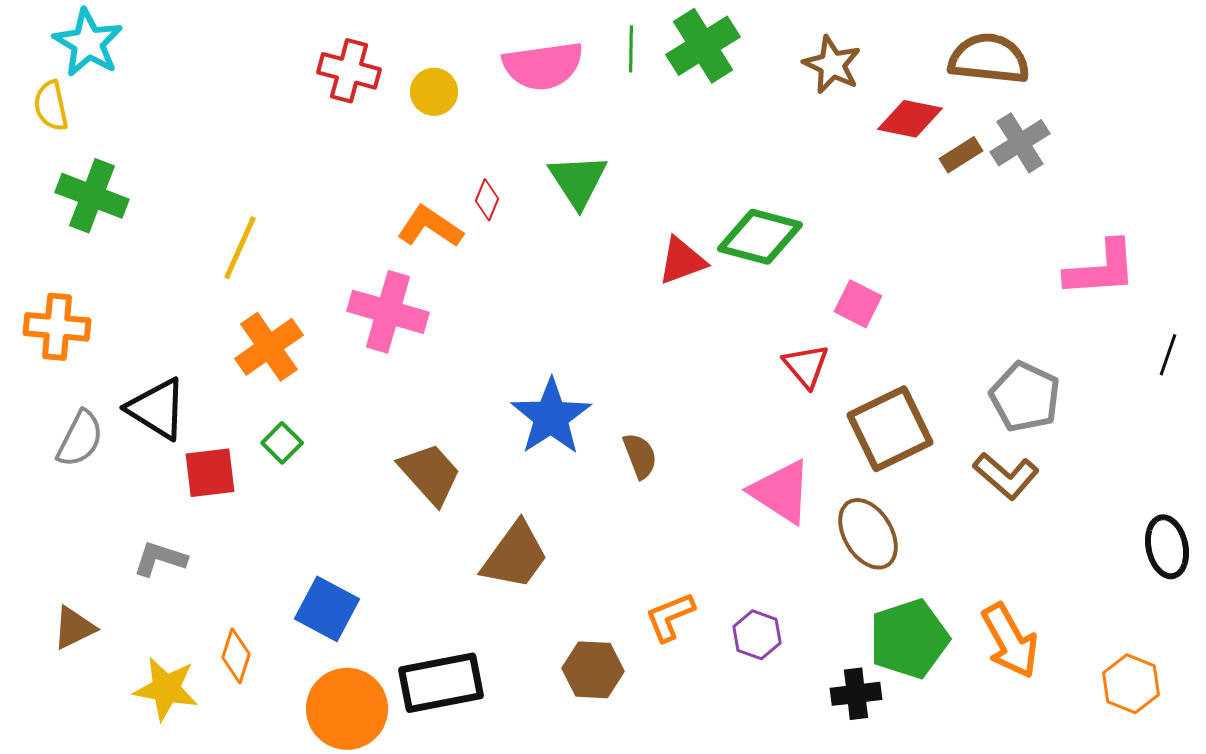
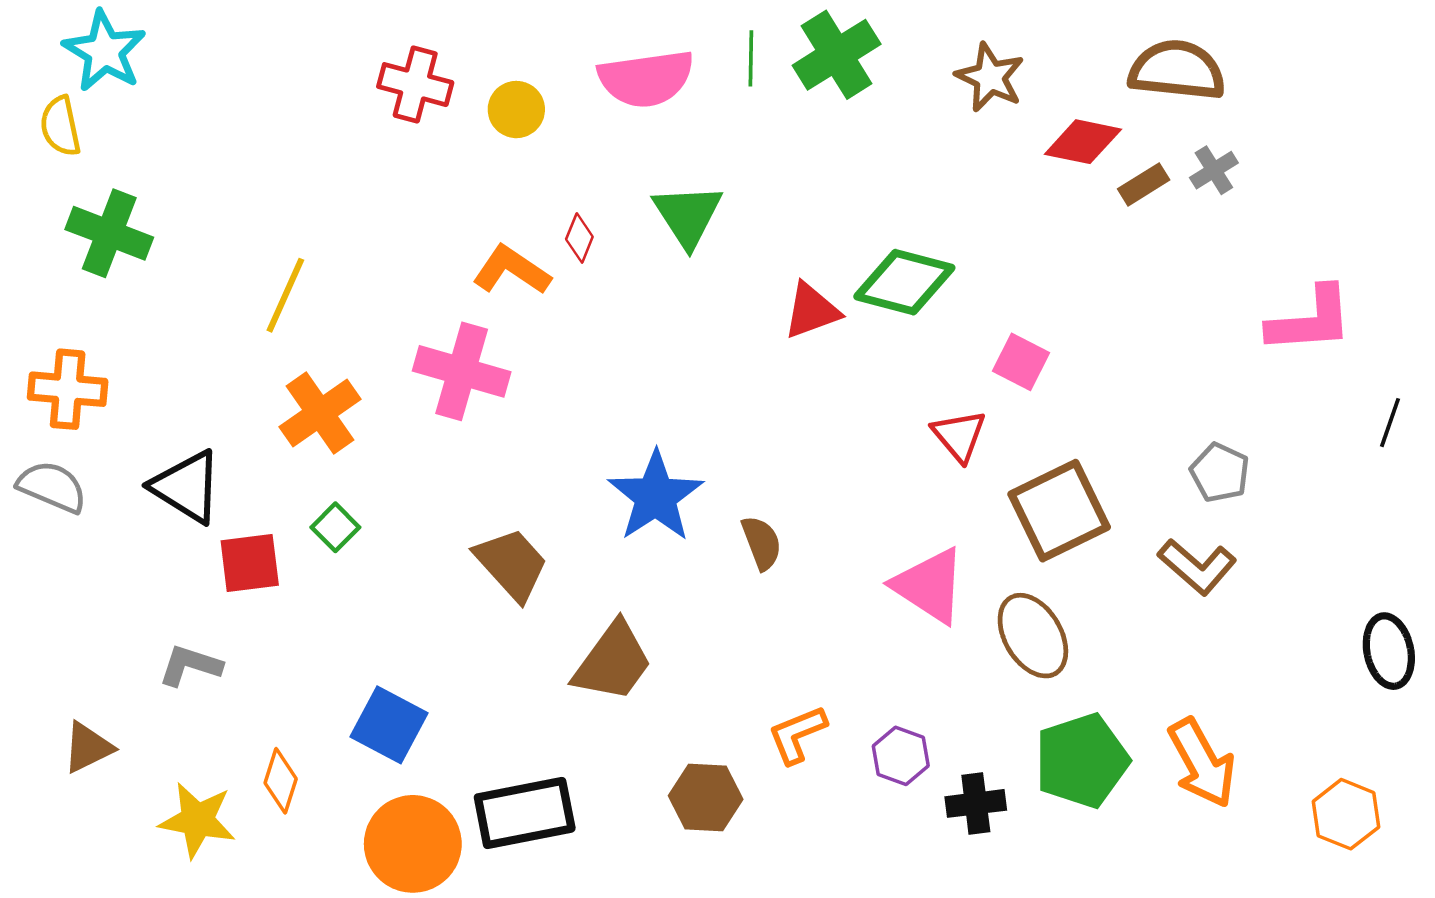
gray cross: (1020, 143) -> (1214, 170), size x0.7
gray pentagon: (1025, 397) -> (1220, 473), size x0.7
gray semicircle: (80, 439) -> (52, 487), moved, turned -94
black cross: (856, 694) -> (976, 803), moved

